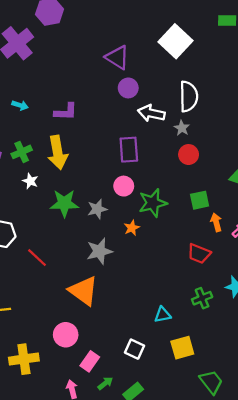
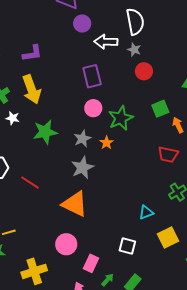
gray star: (97, 209) -> (82, 139), moved

